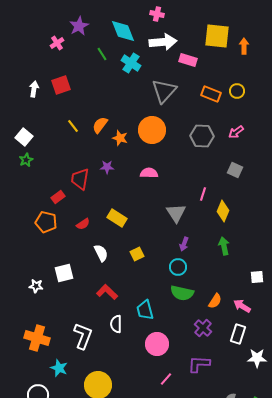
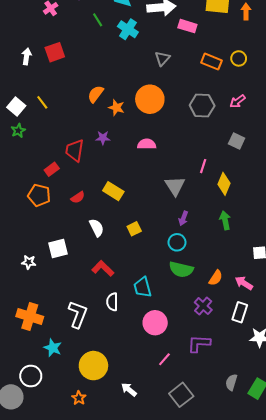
gray triangle: (164, 91) -> (162, 58), size x0.6
yellow line: (73, 126) -> (42, 102), moved

